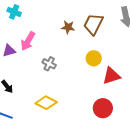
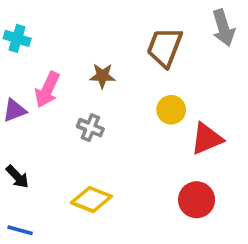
brown star: (68, 27) -> (102, 76), moved

